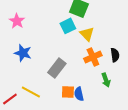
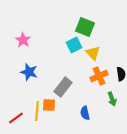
yellow line: (31, 92) -> (37, 111), turned 66
orange square: (68, 92) -> (49, 105), moved

